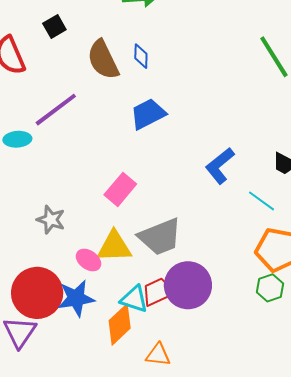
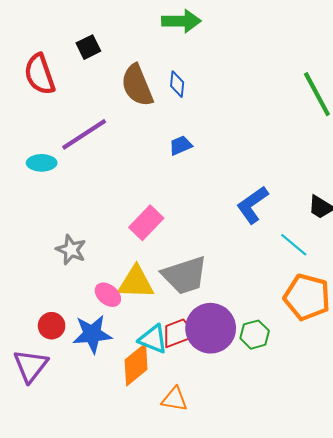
blue trapezoid: (148, 114) -> (181, 145), size x0.6
green hexagon: (270, 288) -> (255, 335), moved
red circle: (37, 293) -> (52, 326), size x0.5

